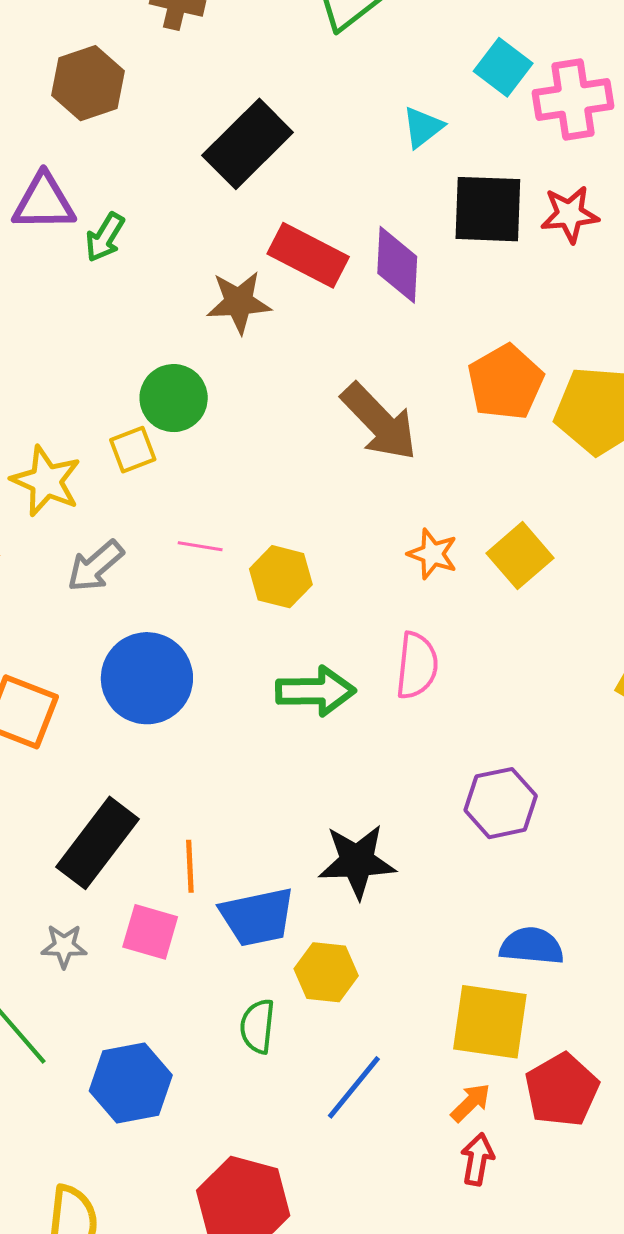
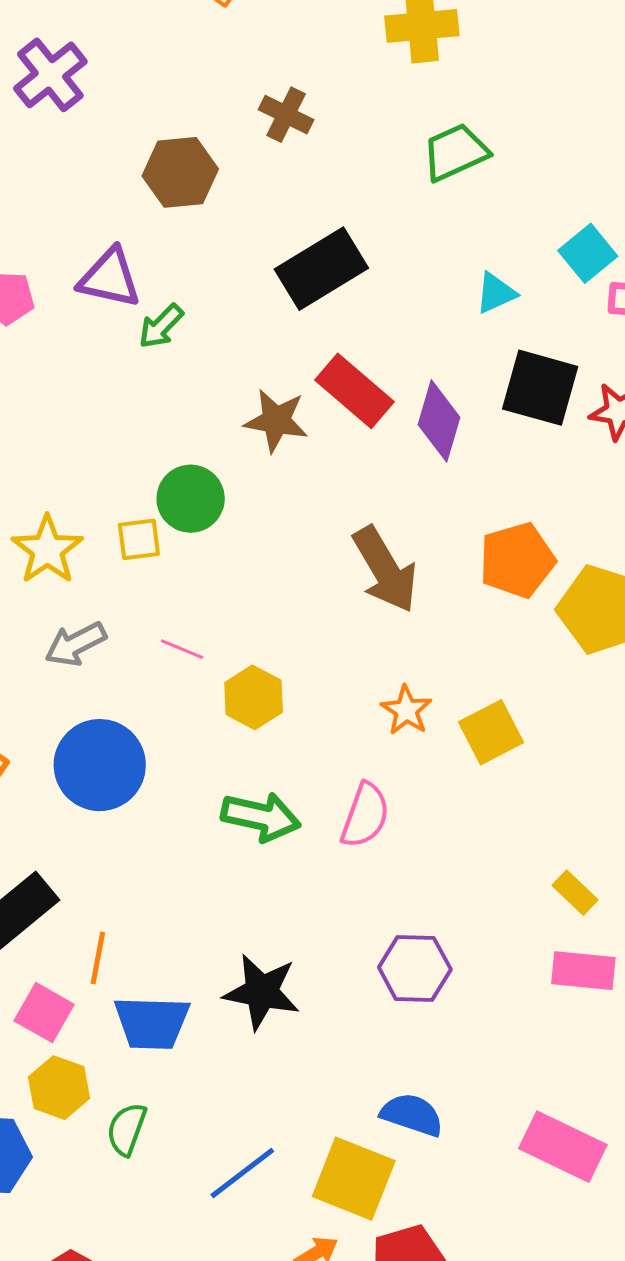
yellow hexagon: (326, 972) -> (59, 1088), moved
blue line: (354, 1087) -> (242, 1173), moved

